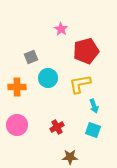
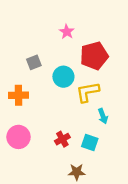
cyan circle: (48, 78) -> (63, 77), moved
cyan square: (93, 130) -> (90, 142), moved

